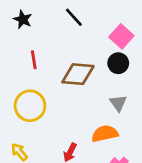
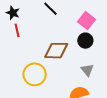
red line: (34, 60) -> (17, 30), moved
yellow circle: (30, 106) -> (35, 74), moved

